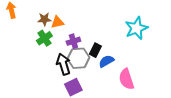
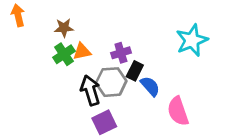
orange triangle: (57, 22) -> (82, 51), moved
purple cross: (73, 41) -> (121, 53), moved
blue semicircle: (106, 61) -> (150, 86), turned 77

